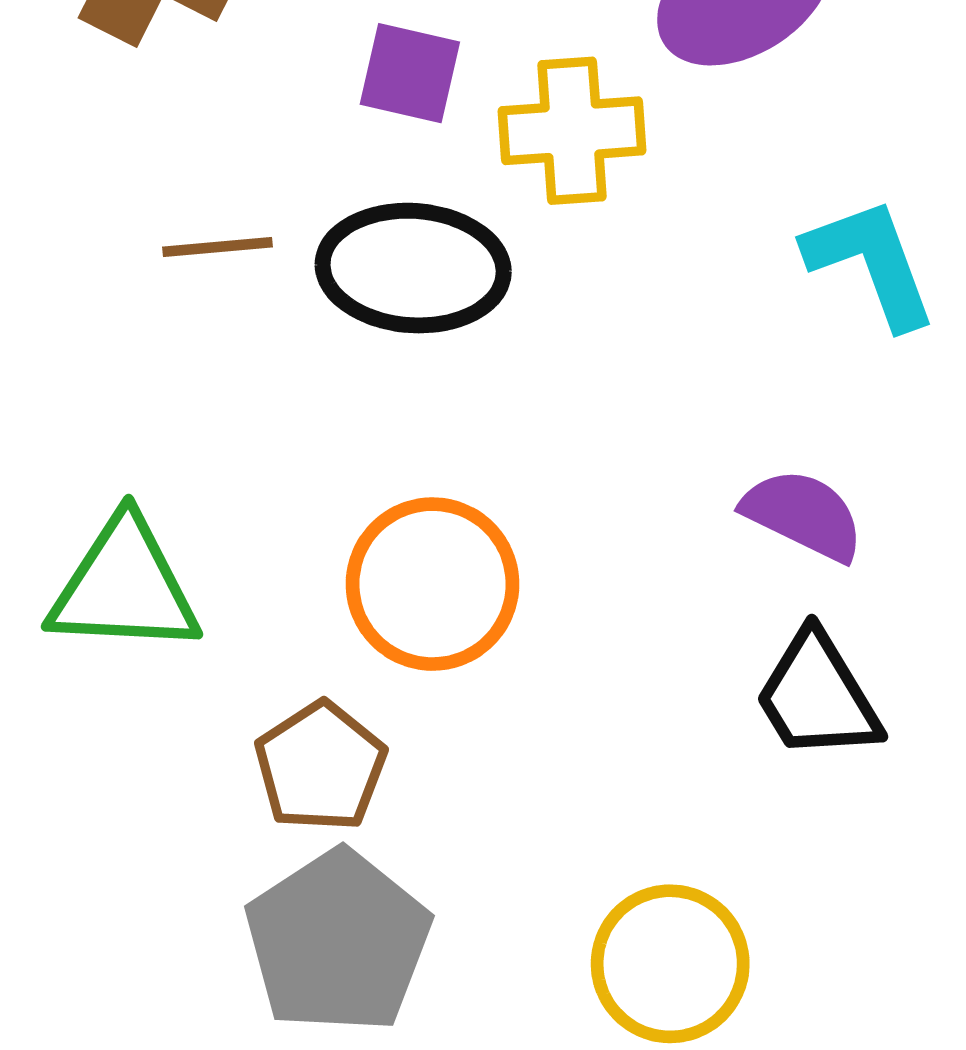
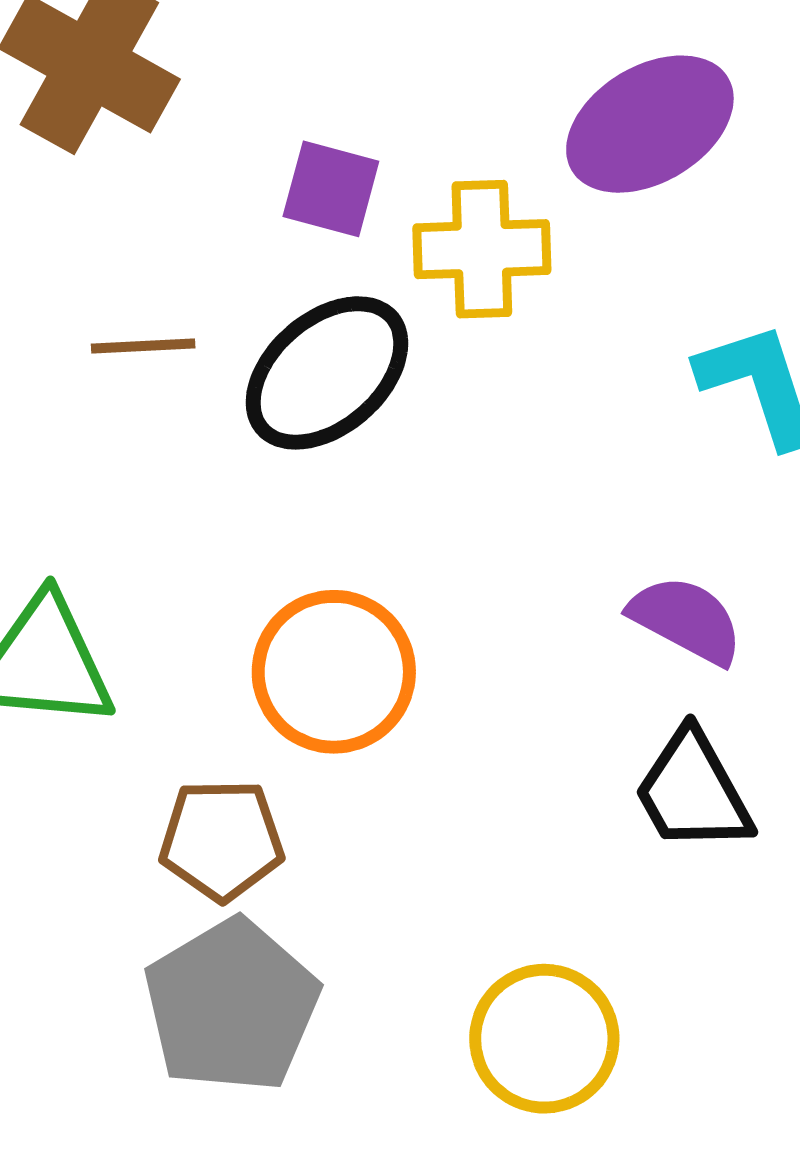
black ellipse: (413, 268) -> (327, 373), turned -47
brown pentagon: (321, 767) -> (222, 840), turned 30

